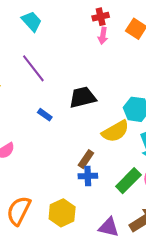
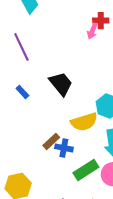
red cross: (101, 17) -> (101, 21), moved
black trapezoid: (83, 97) -> (61, 84), turned 52
blue cross: (88, 176) -> (64, 148), moved

